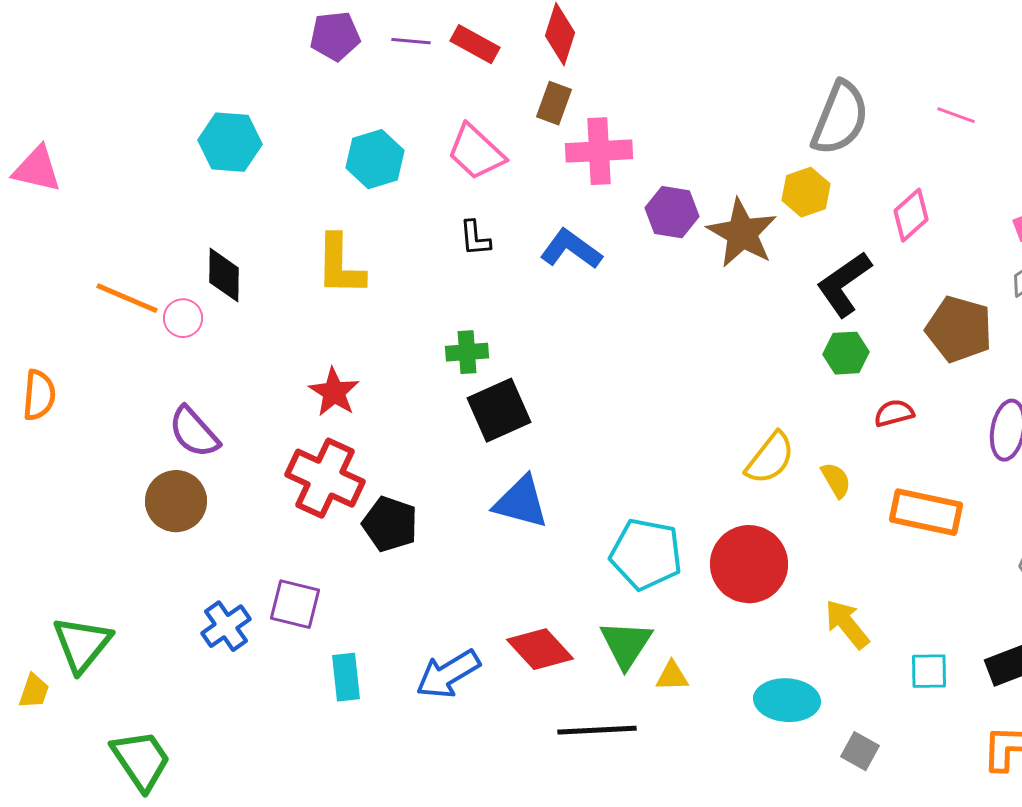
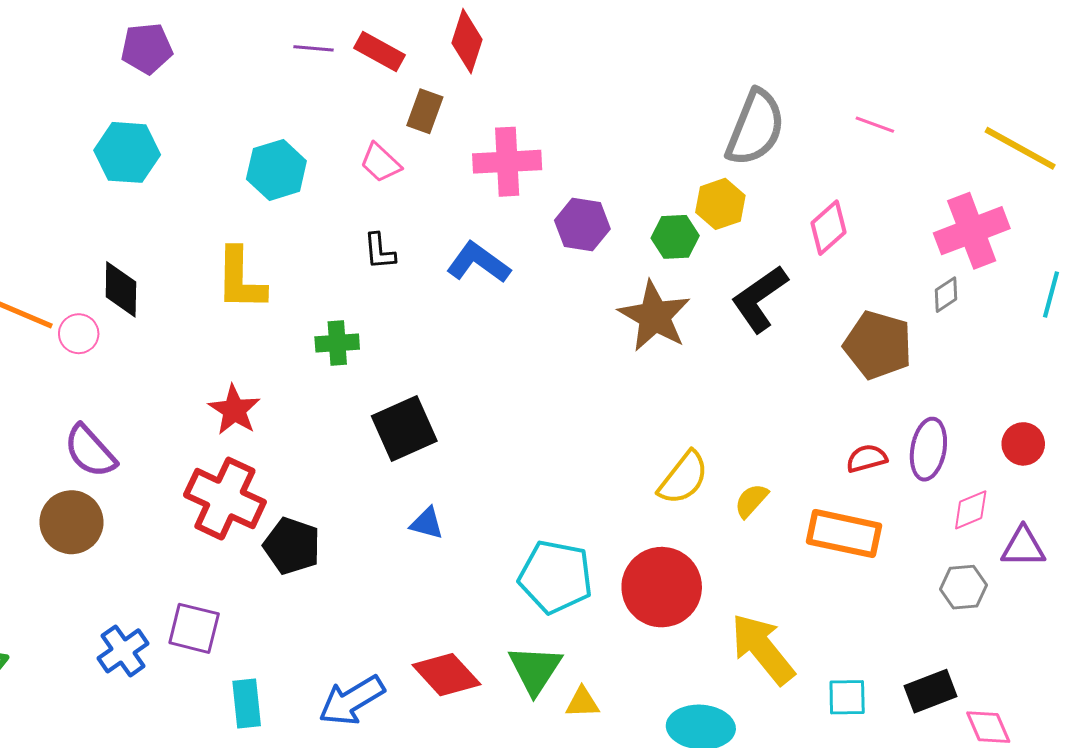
purple pentagon: (335, 36) -> (147, 48), moved
brown rectangle: (554, 103) -> (425, 111), moved
pink trapezoid: (476, 152) -> (380, 163), size x0.7
brown star: (742, 233) -> (654, 316), moved
green cross: (467, 352) -> (337, 343), moved
green hexagon: (846, 353) -> (675, 237), moved
red semicircle: (894, 413) -> (867, 458), moved
yellow semicircle: (836, 480) -> (751, 501), turned -108
blue triangle: (521, 502) -> (427, 523), size x0.6
yellow arrow: (847, 624) -> (763, 649), size x1.4

